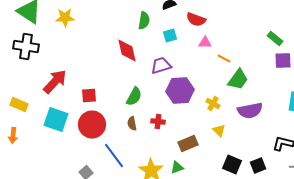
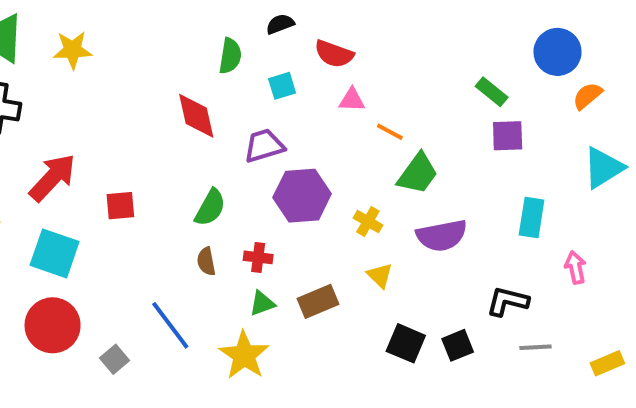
red circle: (92, 124) -> (53, 325), moved
green triangle: (177, 168) -> (262, 303), moved

